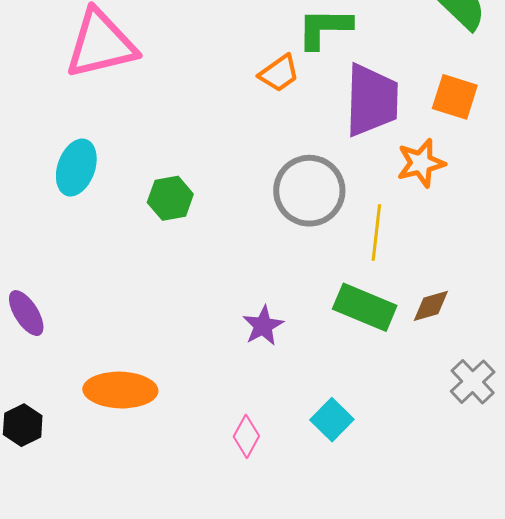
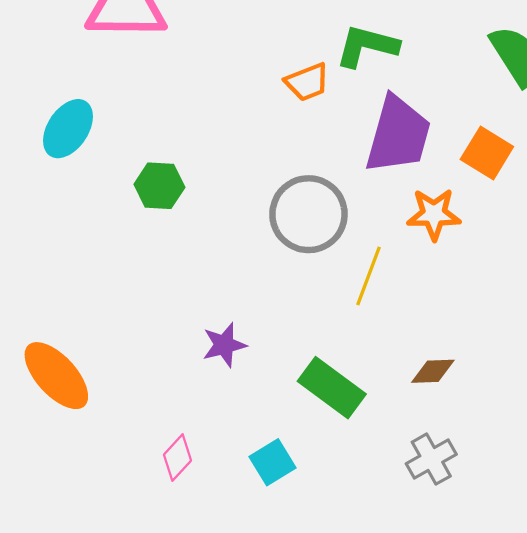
brown diamond: (431, 306) -> (433, 371), moved
green rectangle: (365, 307) -> (332, 388), moved
orange ellipse: (120, 390) -> (56, 376), turned 32

